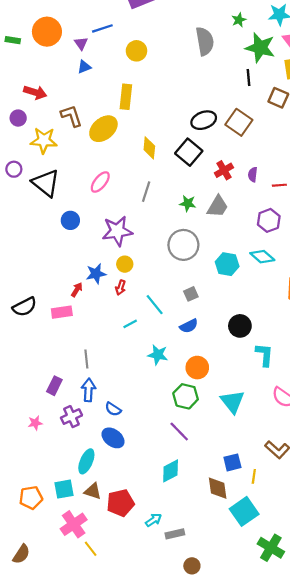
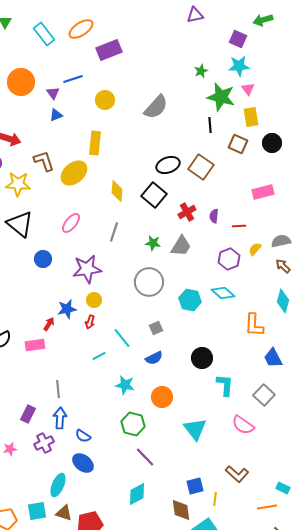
gray semicircle: (205, 41) -> (156, 107), moved, turned 52
green hexagon: (186, 396) -> (133, 424), moved

